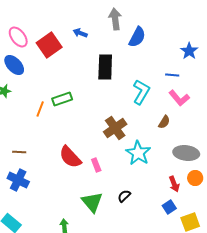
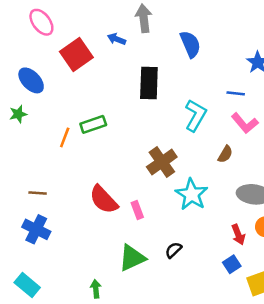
gray arrow: (115, 19) -> (144, 18), moved
pink ellipse: (18, 37) -> (41, 22), moved
blue semicircle: (137, 37) -> (190, 44), turned -50
green triangle: (92, 202) -> (132, 258), turned 45

